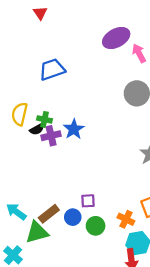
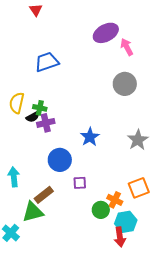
blue star: (74, 129) -> (90, 137), moved
cyan arrow: (16, 212) -> (14, 177), moved, turned 48
blue circle: (73, 217) -> (60, 160), moved, size x1.5
green circle: (96, 226) -> (101, 210), moved

